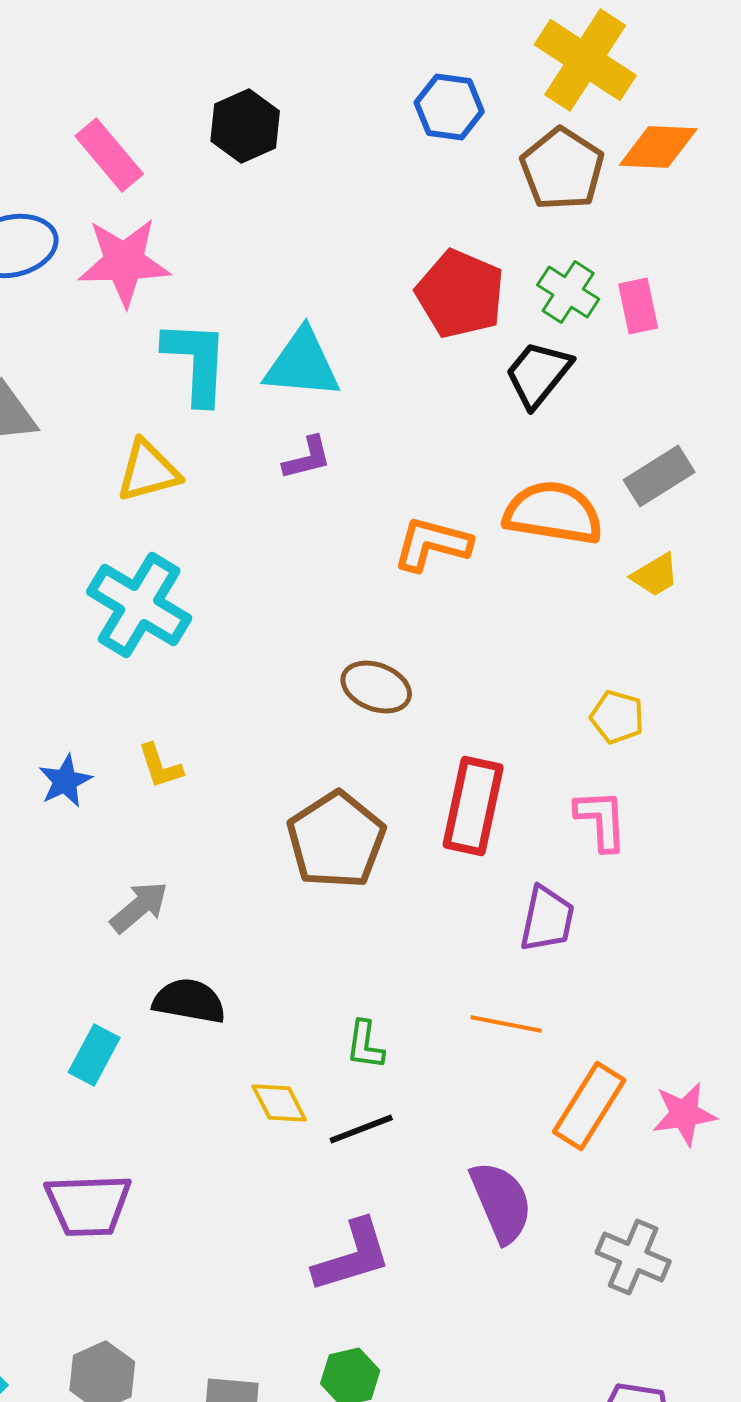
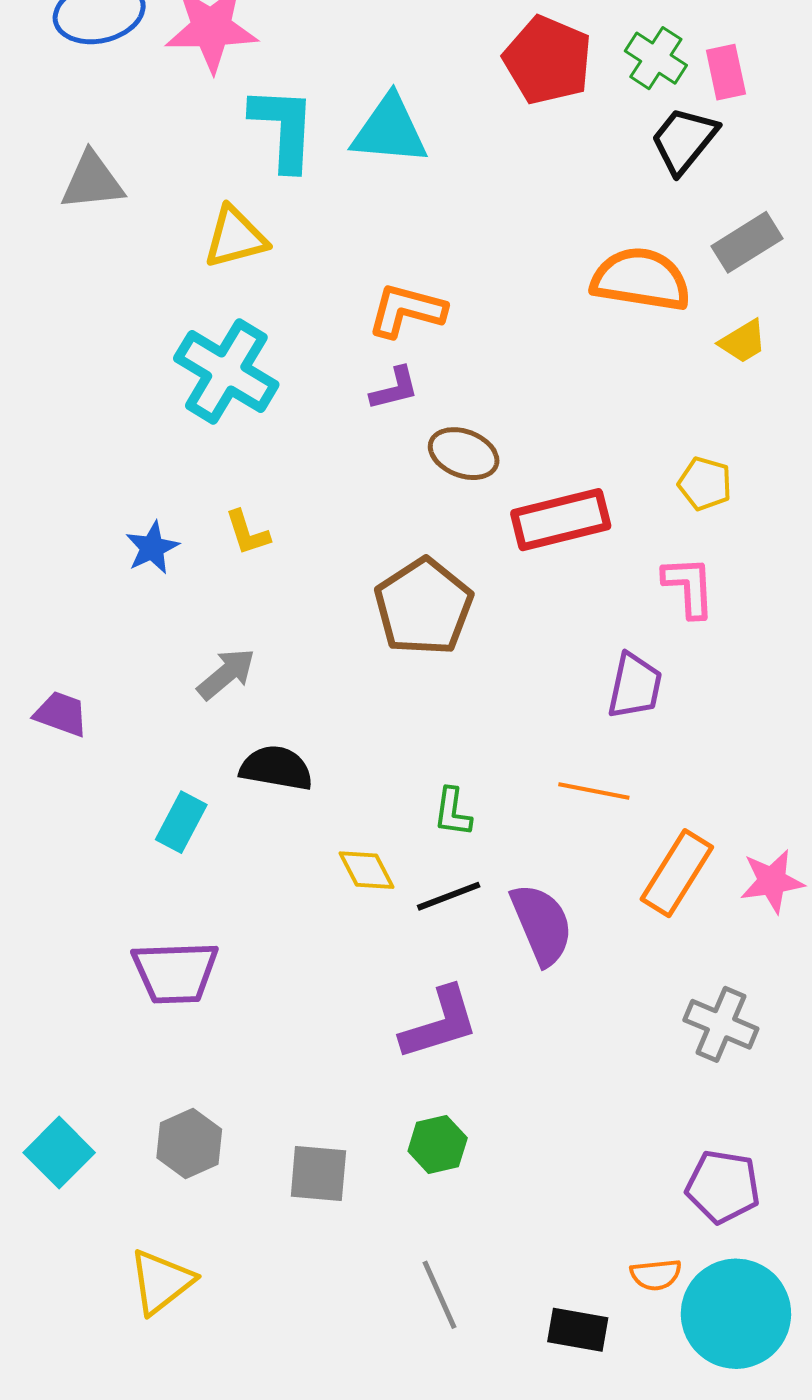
black trapezoid: (538, 374) -> (684, 140), moved
purple L-shape: (307, 458) -> (395, 389), moved
orange L-shape: (432, 544) -> (407, 310), moved
red rectangle: (473, 806) -> (561, 520), moved, turned 64
purple semicircle: (501, 1202) -> (542, 924), moved

